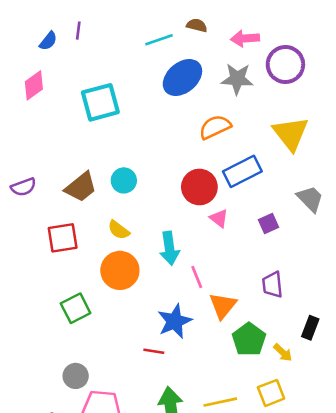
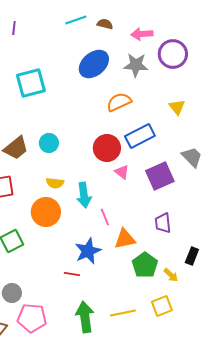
cyan line: (159, 40) -> (76, 20), moved
yellow triangle: (291, 134) -> (177, 107), size x0.6
purple square: (268, 223) -> (160, 176), size x1.8
yellow semicircle: (119, 230) -> (55, 183), moved, turned -30
orange triangle: (223, 306) -> (125, 239), turned 40

